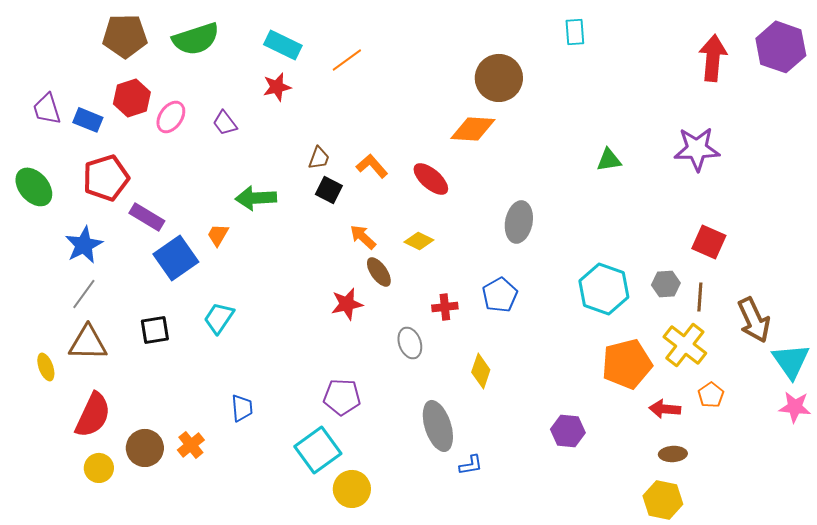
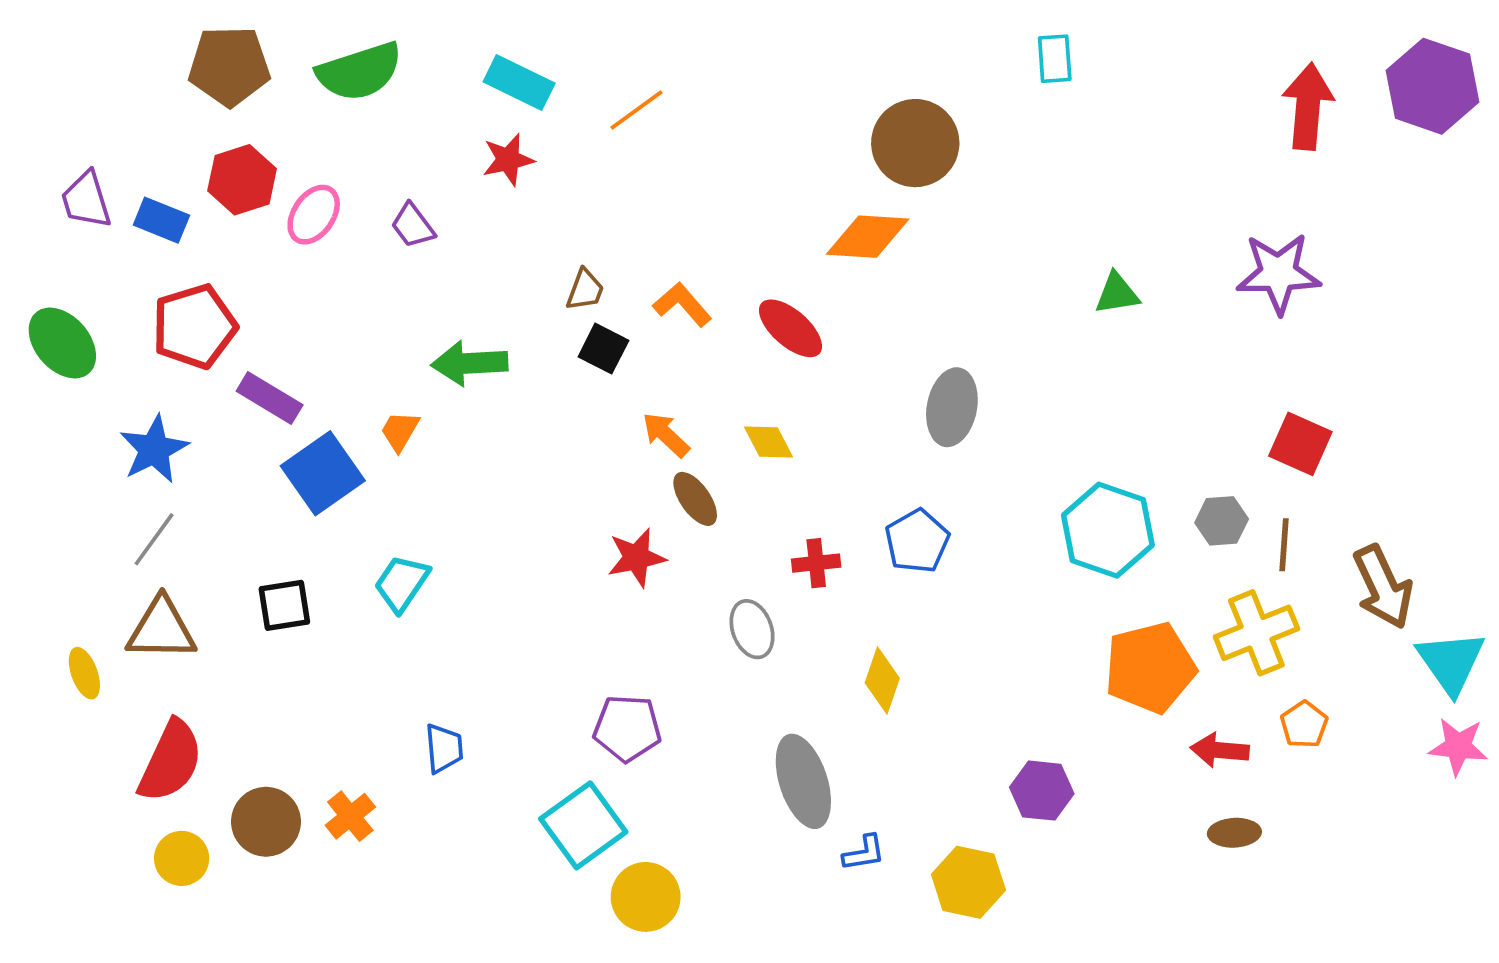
yellow diamond: (419, 241) -> (769, 442), turned 36
yellow cross: (685, 345) -> (1256, 633), turned 30
yellow hexagon: (663, 500) -> (968, 882), moved

